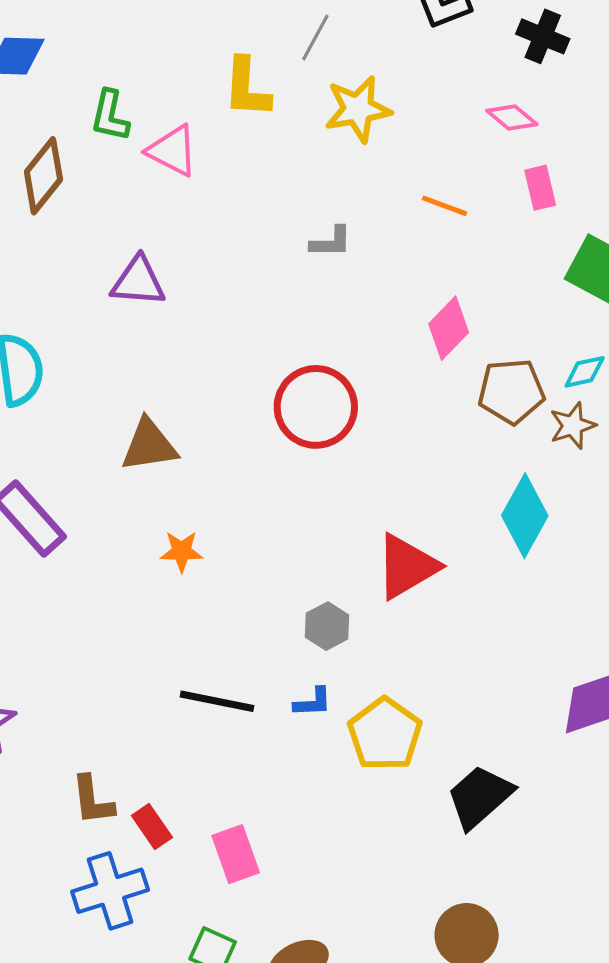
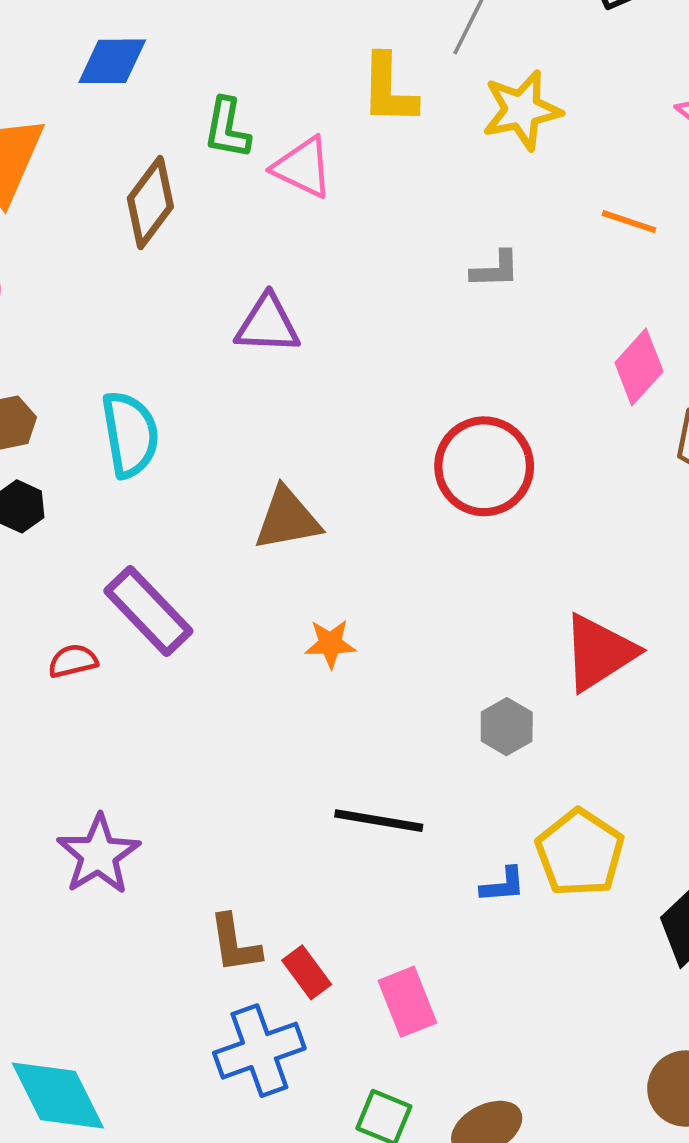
blue L-shape: (313, 702) -> (503, 885), moved

